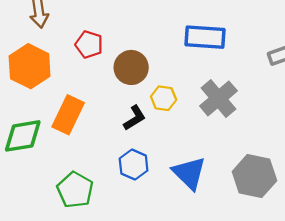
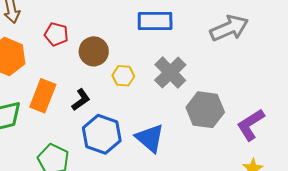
black L-shape: (135, 118) -> (81, 100), moved
blue hexagon: (134, 165) -> (102, 134), size x1.5
gray hexagon: (254, 176) -> (205, 110), moved

